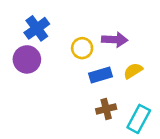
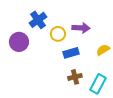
blue cross: (37, 28) -> (38, 20), moved
yellow semicircle: (133, 71) -> (103, 50), moved

